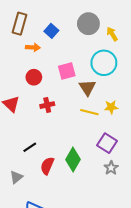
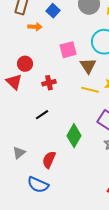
red circle: (34, 77) -> (25, 64), moved
black line: (30, 147) -> (42, 115), moved
red semicircle: (47, 166) -> (49, 160), moved

